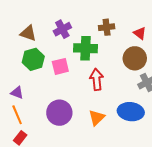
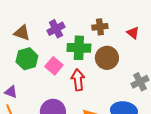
brown circle: (135, 58) -> (107, 58), moved
pink square: (60, 66) -> (54, 66), turned -36
red arrow: (97, 79) -> (78, 80), moved

